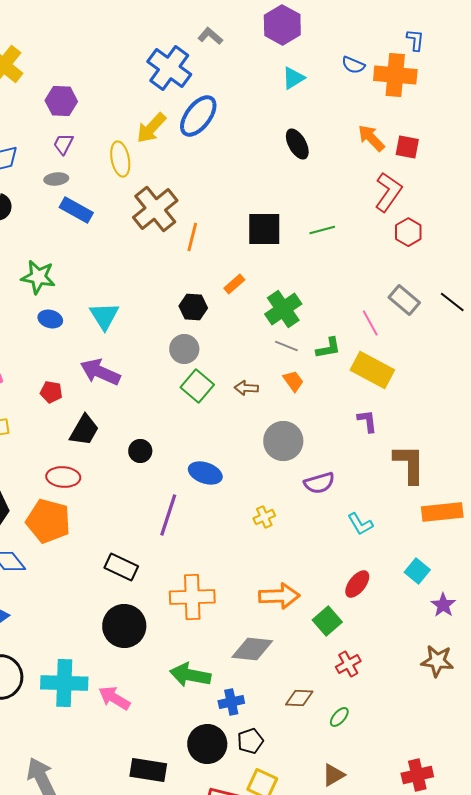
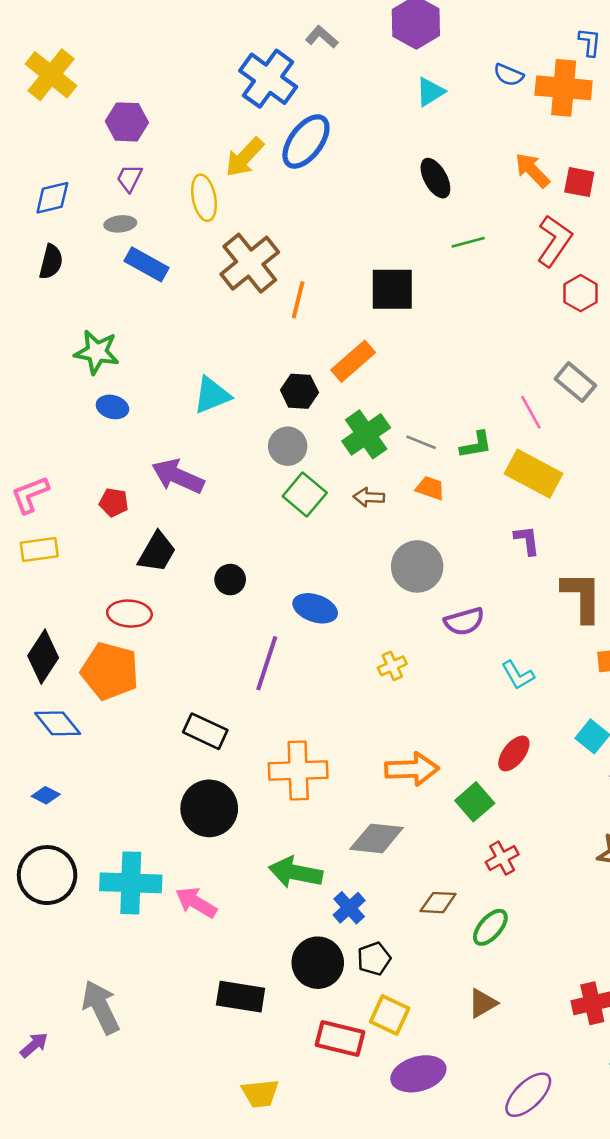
green line: (322, 230) -> (468, 242), moved
orange rectangle: (234, 284) -> (353, 361), size x1.6
green cross: (283, 309) -> (366, 434), moved
cyan triangle: (104, 316) -> (212, 395), moved, turned 40
orange trapezoid: (293, 381) -> (430, 488), turned -35
blue cross: (231, 702) -> (349, 908), turned -30
green ellipse: (339, 717) -> (490, 927), size x1.4

